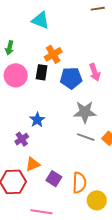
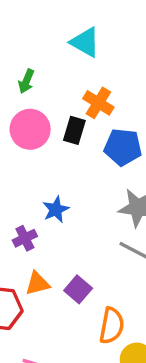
orange cross: (53, 54) -> (98, 103), turned -36
purple square: (54, 179) -> (78, 289), moved

